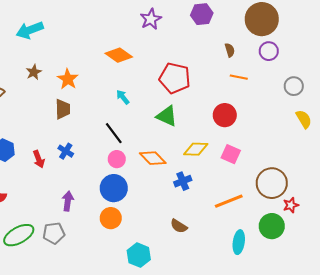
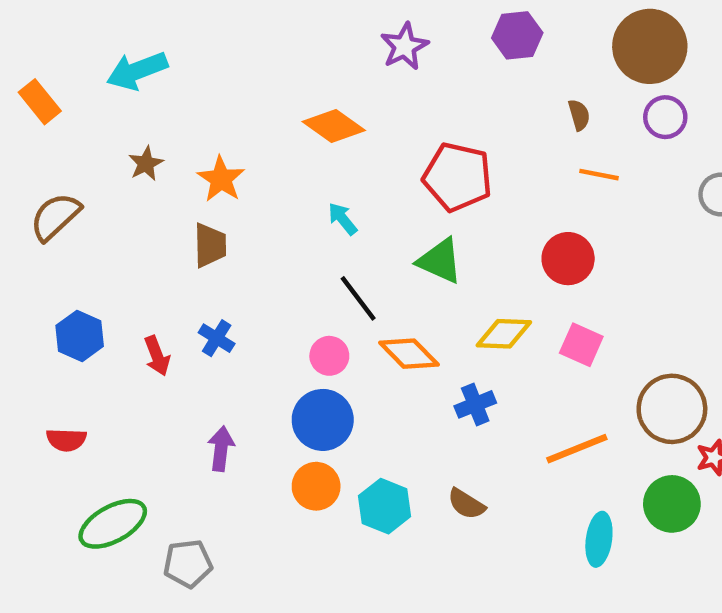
black line: (114, 133) -> (358, 298), moved
gray pentagon: (54, 233) -> (188, 564), moved
cyan hexagon: (139, 255) -> (385, 506), moved

